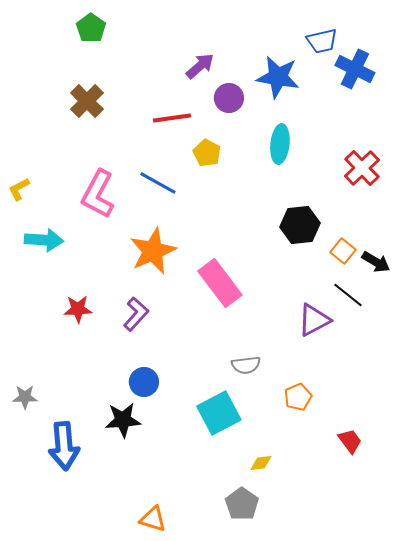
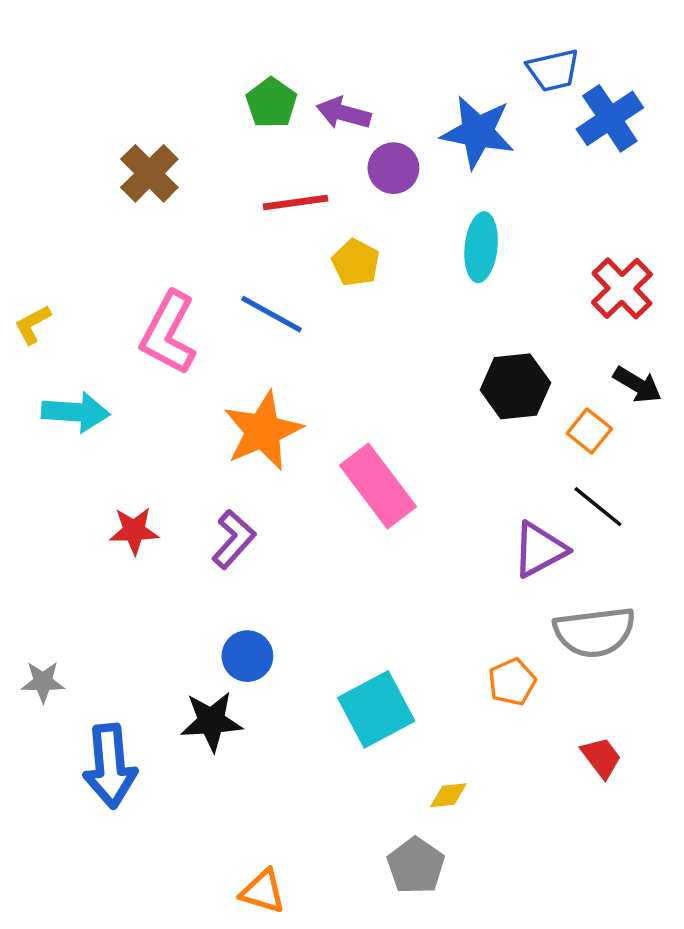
green pentagon: (91, 28) -> (271, 103), moved
purple arrow: (200, 66) -> (344, 113), turned -124
blue cross: (355, 69) -> (610, 118), turned 30
black arrow: (376, 262) -> (637, 385), moved
gray semicircle: (246, 365) -> (594, 632), moved, size x1.6

